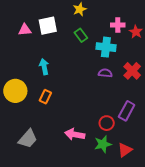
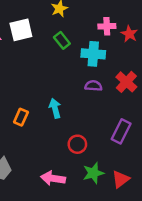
cyan arrow: (44, 67) -> (55, 108), moved
red circle: (107, 123) -> (77, 144), moved
pink arrow: (75, 134) -> (53, 178), moved

